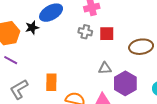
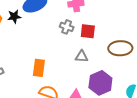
gray triangle: (105, 68) -> (82, 56), moved
orange rectangle: (51, 82) -> (39, 68), moved

